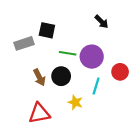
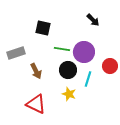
gray rectangle: (24, 43) -> (16, 53), moved
black circle: (61, 76) -> (68, 70), moved
red triangle: (39, 113) -> (36, 104), turned 35

